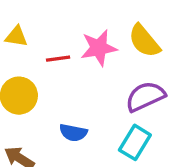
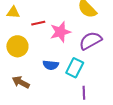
pink star: (99, 48) -> (60, 32), moved
cyan rectangle: (135, 142) -> (75, 68), moved

